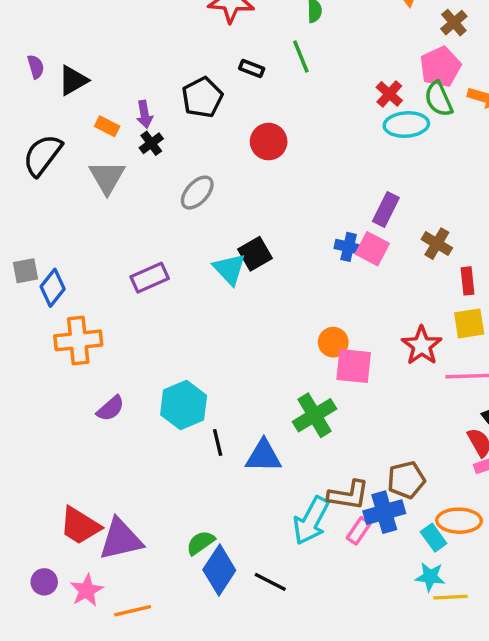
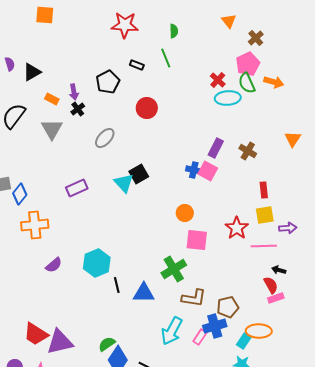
brown cross: (437, 244) -> (248, 151), moved
orange circle: (333, 342) -> (185, 213), moved
brown L-shape: (349, 495) -> (194, 298), moved
cyan rectangle: (434, 538) -> (244, 341), turned 70

